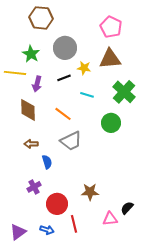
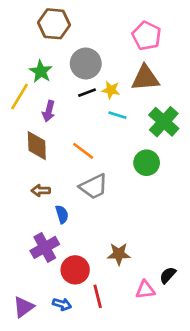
yellow line: (15, 73) -> (20, 97), turned -65
black line: (64, 78) -> (87, 93), moved
cyan line: (87, 95) -> (117, 115), moved
purple cross: (34, 187) -> (45, 247), size x1.5

